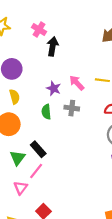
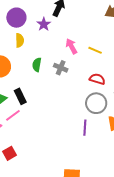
purple star: (54, 88) -> (44, 24), moved
yellow semicircle: (15, 97) -> (20, 40), moved

